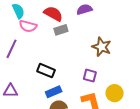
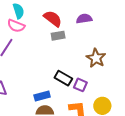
pink semicircle: (28, 26) -> (16, 26), moved
black rectangle: (46, 71) -> (63, 78), moved

